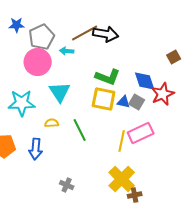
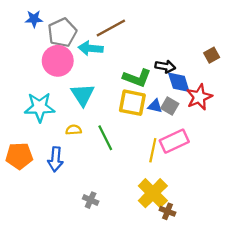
black arrow: (106, 34) -> (165, 66), moved, size x0.7
cyan arrow: (67, 51) -> (91, 48), size x1.5
brown cross: (135, 195) -> (167, 211), turned 32

